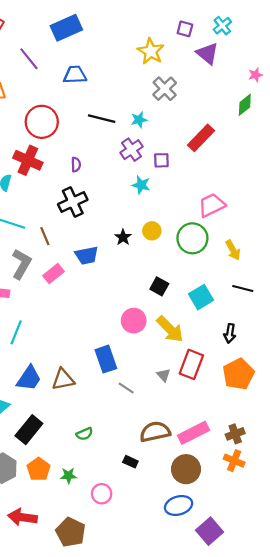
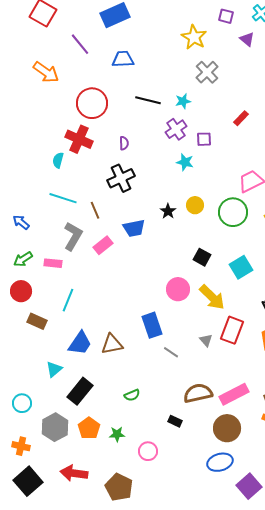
purple triangle: (207, 53) -> (247, 39), size x0.7
red rectangle: (201, 138) -> (241, 118), size x0.6

